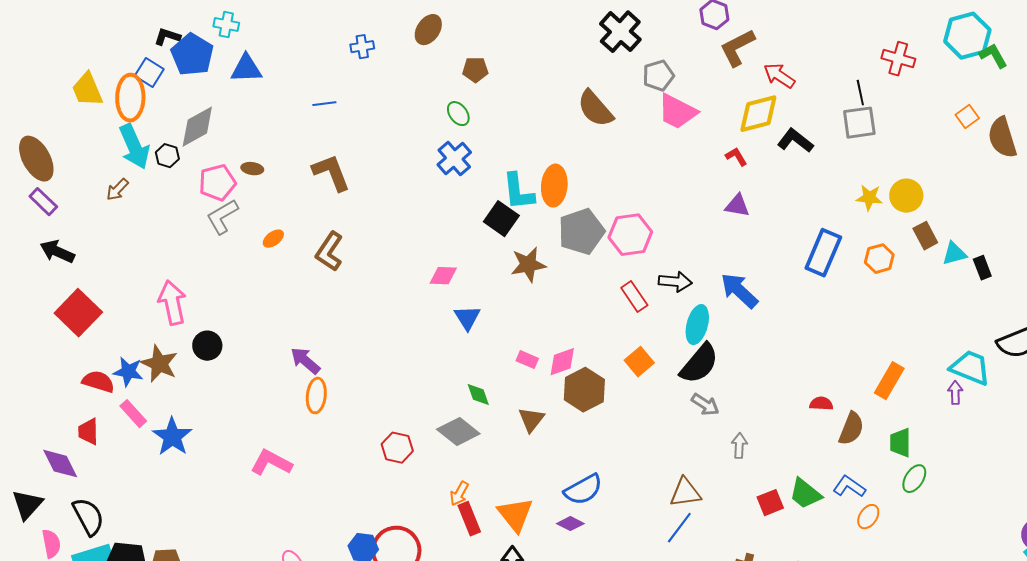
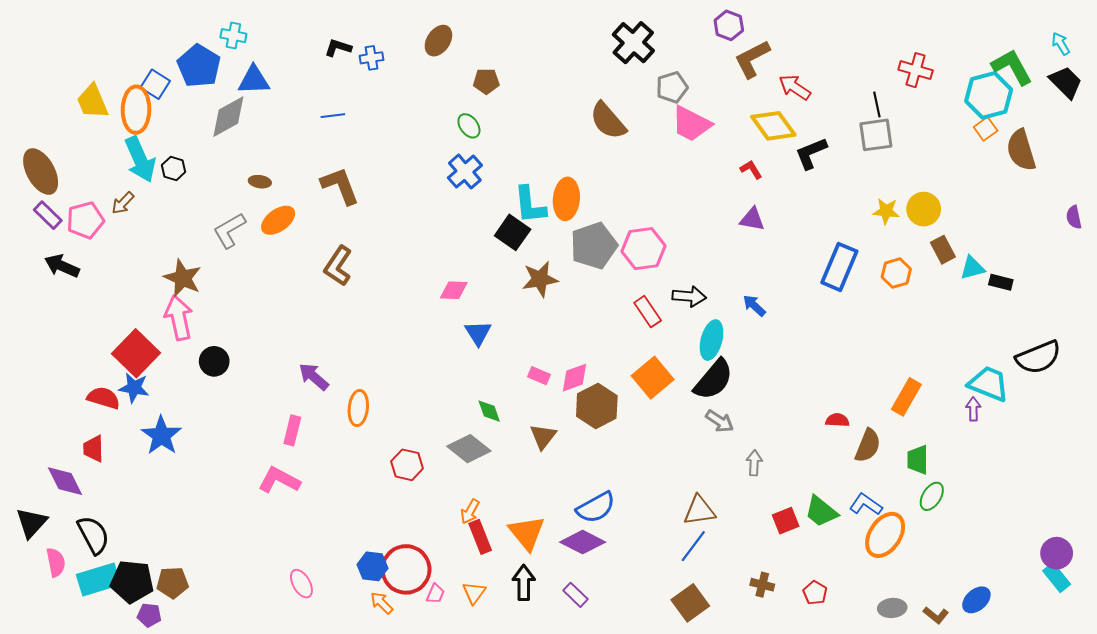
cyan hexagon: (967, 36) -> (989, 95), moved
black L-shape: (167, 37) -> (338, 48), moved
green L-shape: (993, 56) -> (1012, 67), size x1.4
yellow diamond: (758, 114) -> (773, 126), turned 69
gray diamond: (197, 127) -> (228, 117), moved
black L-shape: (795, 141) -> (811, 153), turned -60
pink pentagon: (217, 183) -> (85, 220), moved
orange ellipse: (273, 239) -> (278, 220), moved, size x1.6
black rectangle: (982, 268) -> (1001, 282), turned -55
blue arrow: (739, 291) -> (754, 306), size x0.6
red square: (78, 313) -> (136, 353), moved
orange square: (639, 362) -> (653, 378), size x1.4
brown star: (159, 364) -> (183, 278), moved
orange ellipse: (316, 396) -> (358, 408), moved
pink rectangle: (133, 414) -> (292, 430), moved, turned 56
blue star: (172, 437) -> (161, 435), moved
orange ellipse: (868, 517) -> (885, 535), size x1.8
purple diamond: (570, 524) -> (583, 542), size x1.6

